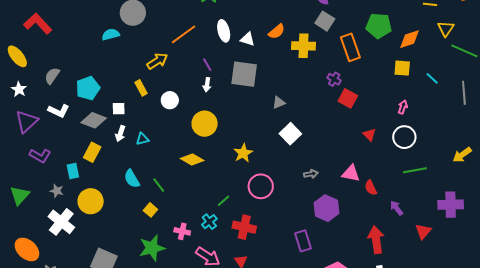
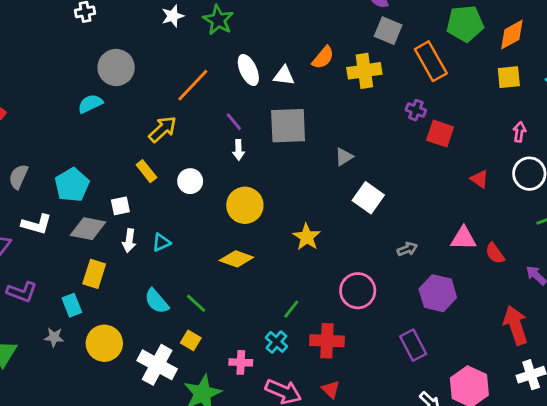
pink circle: (261, 186) -> (358, 291), moved
white cross: (61, 222) -> (157, 365), moved

